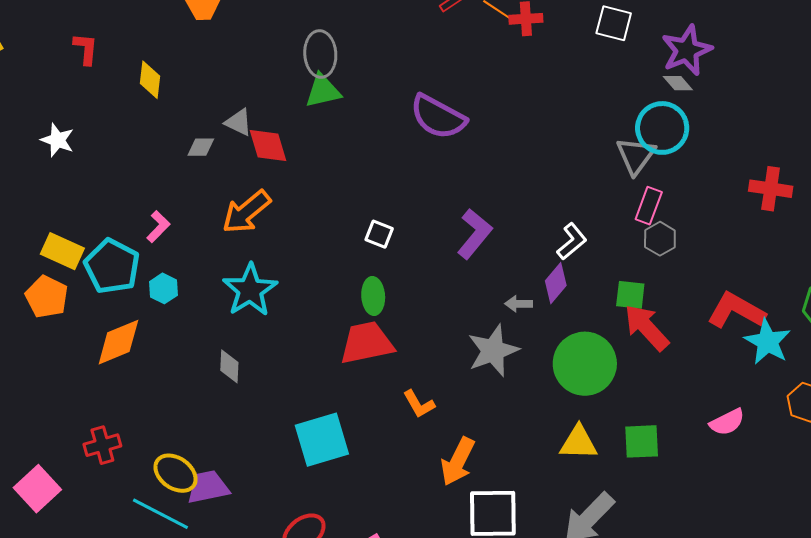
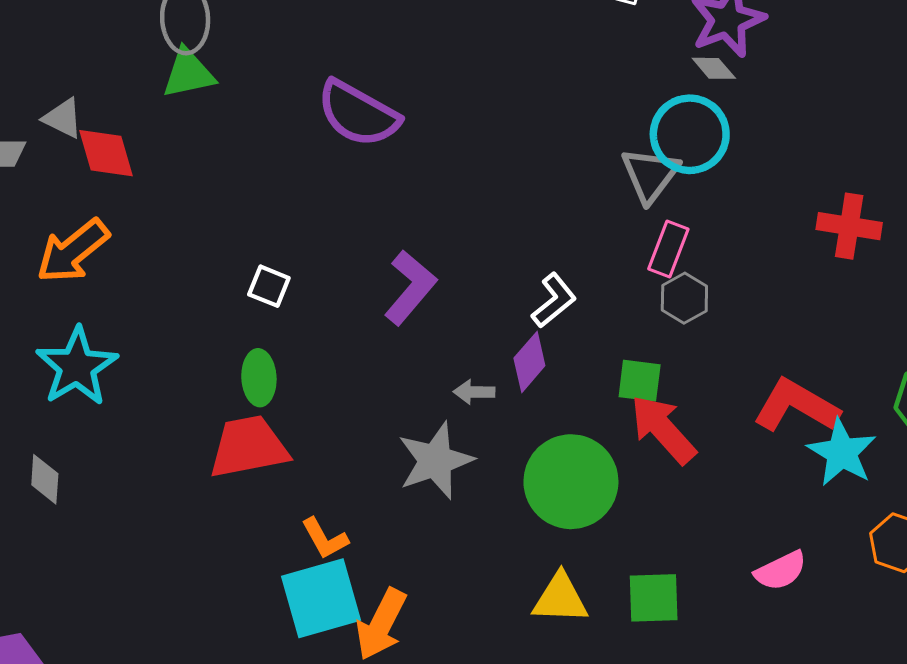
cyan square: (322, 440) -> (321, 598), moved

